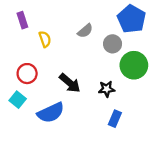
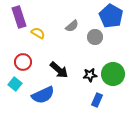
purple rectangle: (22, 20) -> (19, 17), size x1.5
yellow semicircle: (45, 39) -> (38, 33), turned -40
green circle: (134, 65) -> (113, 74), moved

